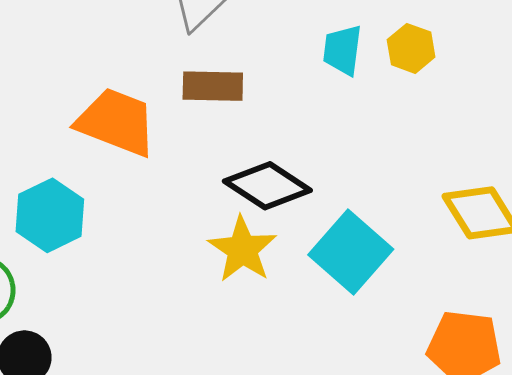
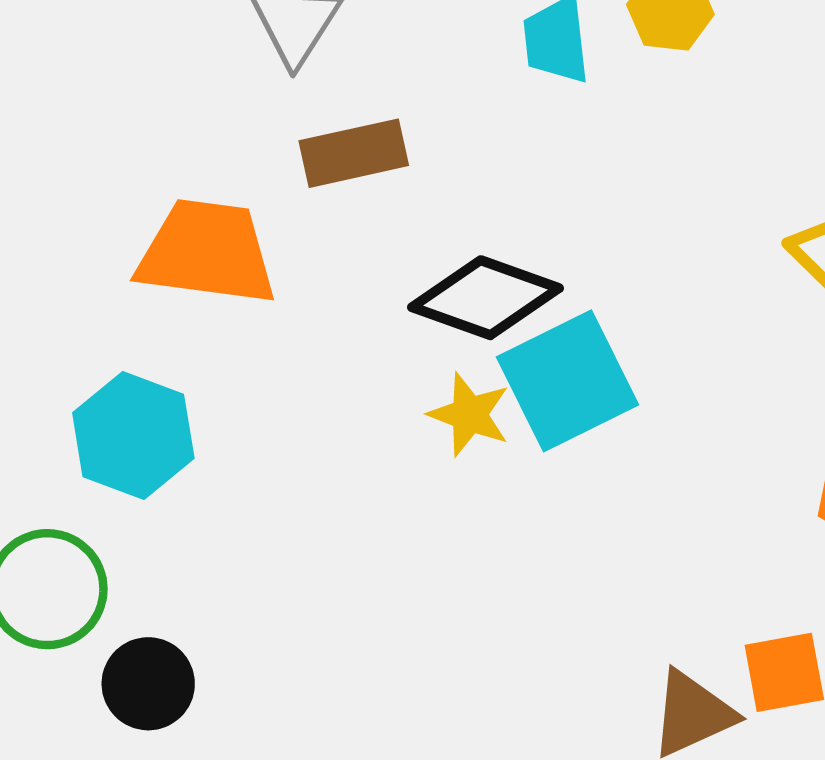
yellow star: (242, 249) -> (469, 414), size x0.7
cyan square: (351, 252) -> (568, 381), moved, turned 36

